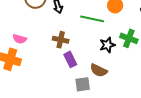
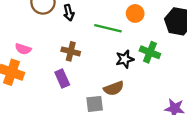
purple rectangle: (70, 59) -> (62, 79), moved
brown semicircle: (99, 70) -> (114, 88), turned -48

